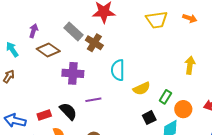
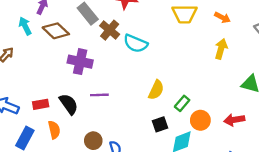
cyan arrow: (12, 49) -> (25, 26), moved
yellow arrow: (190, 65) -> (221, 49), moved
cyan semicircle: (118, 70) -> (136, 43), moved, turned -75
yellow semicircle: (142, 88) -> (156, 90), turned -48

